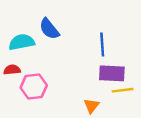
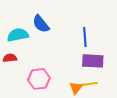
pink hexagon: (34, 87) -> (39, 79), moved
yellow line: (123, 90) -> (89, 84), moved

